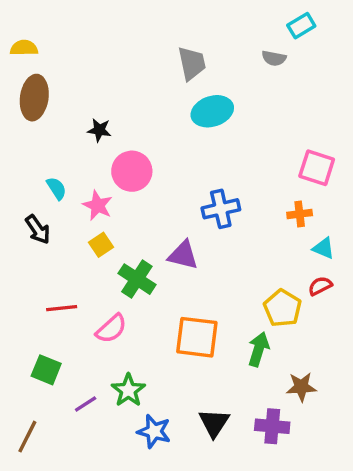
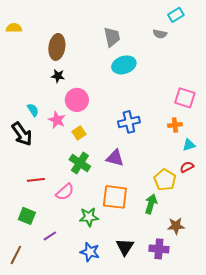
brown ellipse: (34, 98) -> (57, 47), moved
black arrow: (38, 229) -> (22, 134), size x1.4
yellow square: (101, 245) -> (79, 133), moved
cyan triangle: (324, 248) -> (189, 145), turned -40
purple triangle: (183, 255) -> (115, 158), moved
green star: (128, 390) -> (89, 217), moved, turned 30

